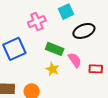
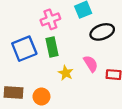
green rectangle: (55, 49) -> (52, 47), moved, turned 54

